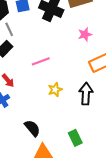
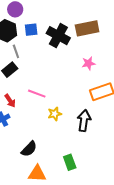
pink line: (41, 61) -> (37, 94), moved, turned 36
black semicircle: (32, 128) -> (29, 149), turned 78

